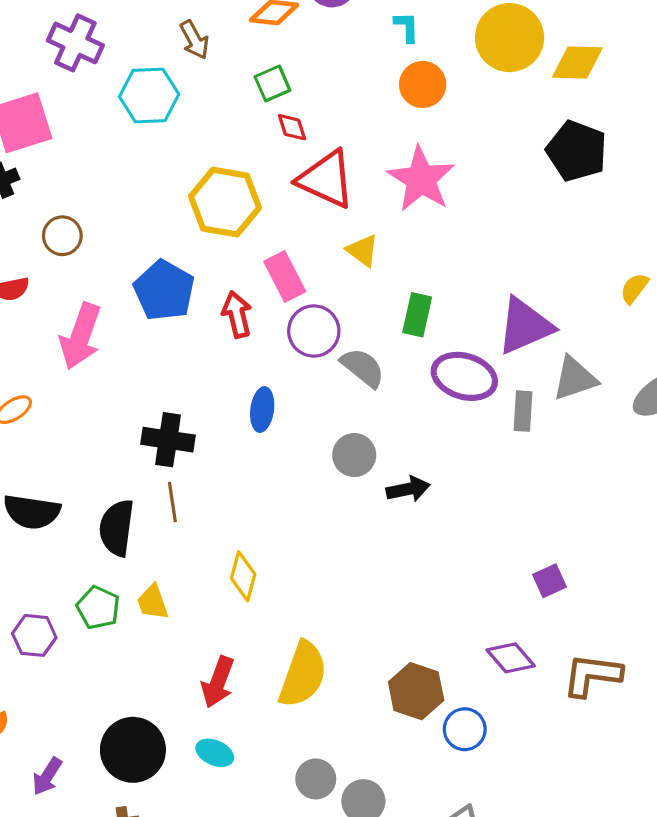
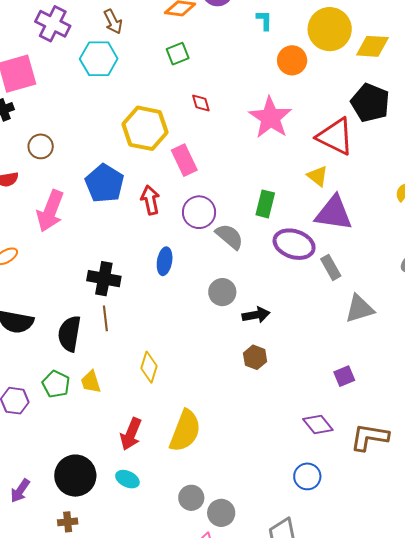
brown arrow: (194, 40) -> (113, 22), moved
orange circle: (423, 84) -> (292, 60), moved
red diamond: (292, 127) -> (201, 103), moved
red triangle: (326, 179) -> (335, 136), moved
yellow triangle: (363, 250) -> (318, 176), moved
pink rectangle: (285, 276) -> (184, 160), moved
purple triangle: (525, 326) -> (334, 213), turned 30
gray triangle: (575, 378) -> (359, 309), moved
gray rectangle: (523, 411) -> (331, 267), turned -35
brown hexagon: (416, 691) -> (255, 357), moved, size x0.7
blue circle: (465, 729) -> (307, 476), moved

